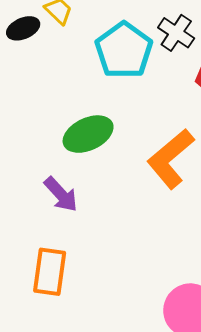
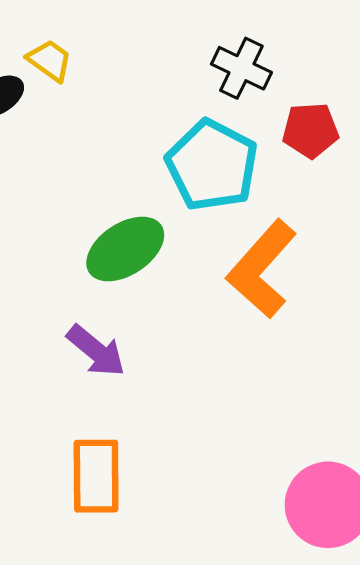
cyan pentagon: (124, 50) -> (212, 165), moved

